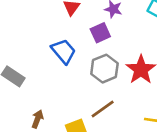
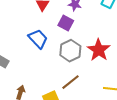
purple square: (100, 33) -> (66, 23), turned -35

